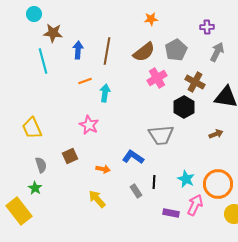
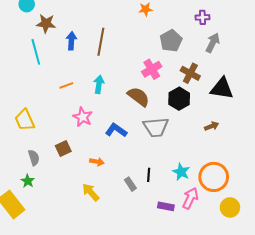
brown semicircle: (144, 52) -> (138, 97), moved, turned -105
orange line: (85, 81) -> (66, 85), moved
blue L-shape: (133, 157) -> (116, 130), moved

